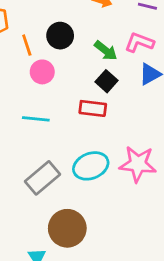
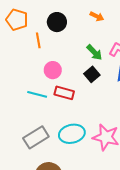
black circle: (60, 36) -> (57, 22), moved
pink circle: (42, 72) -> (53, 70), moved
red rectangle: (93, 108) -> (64, 93), moved

